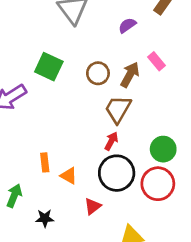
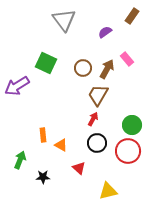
black circle: (117, 173) -> (97, 143), size x0.7
red triangle: (93, 206) -> (79, 168), turned -40

